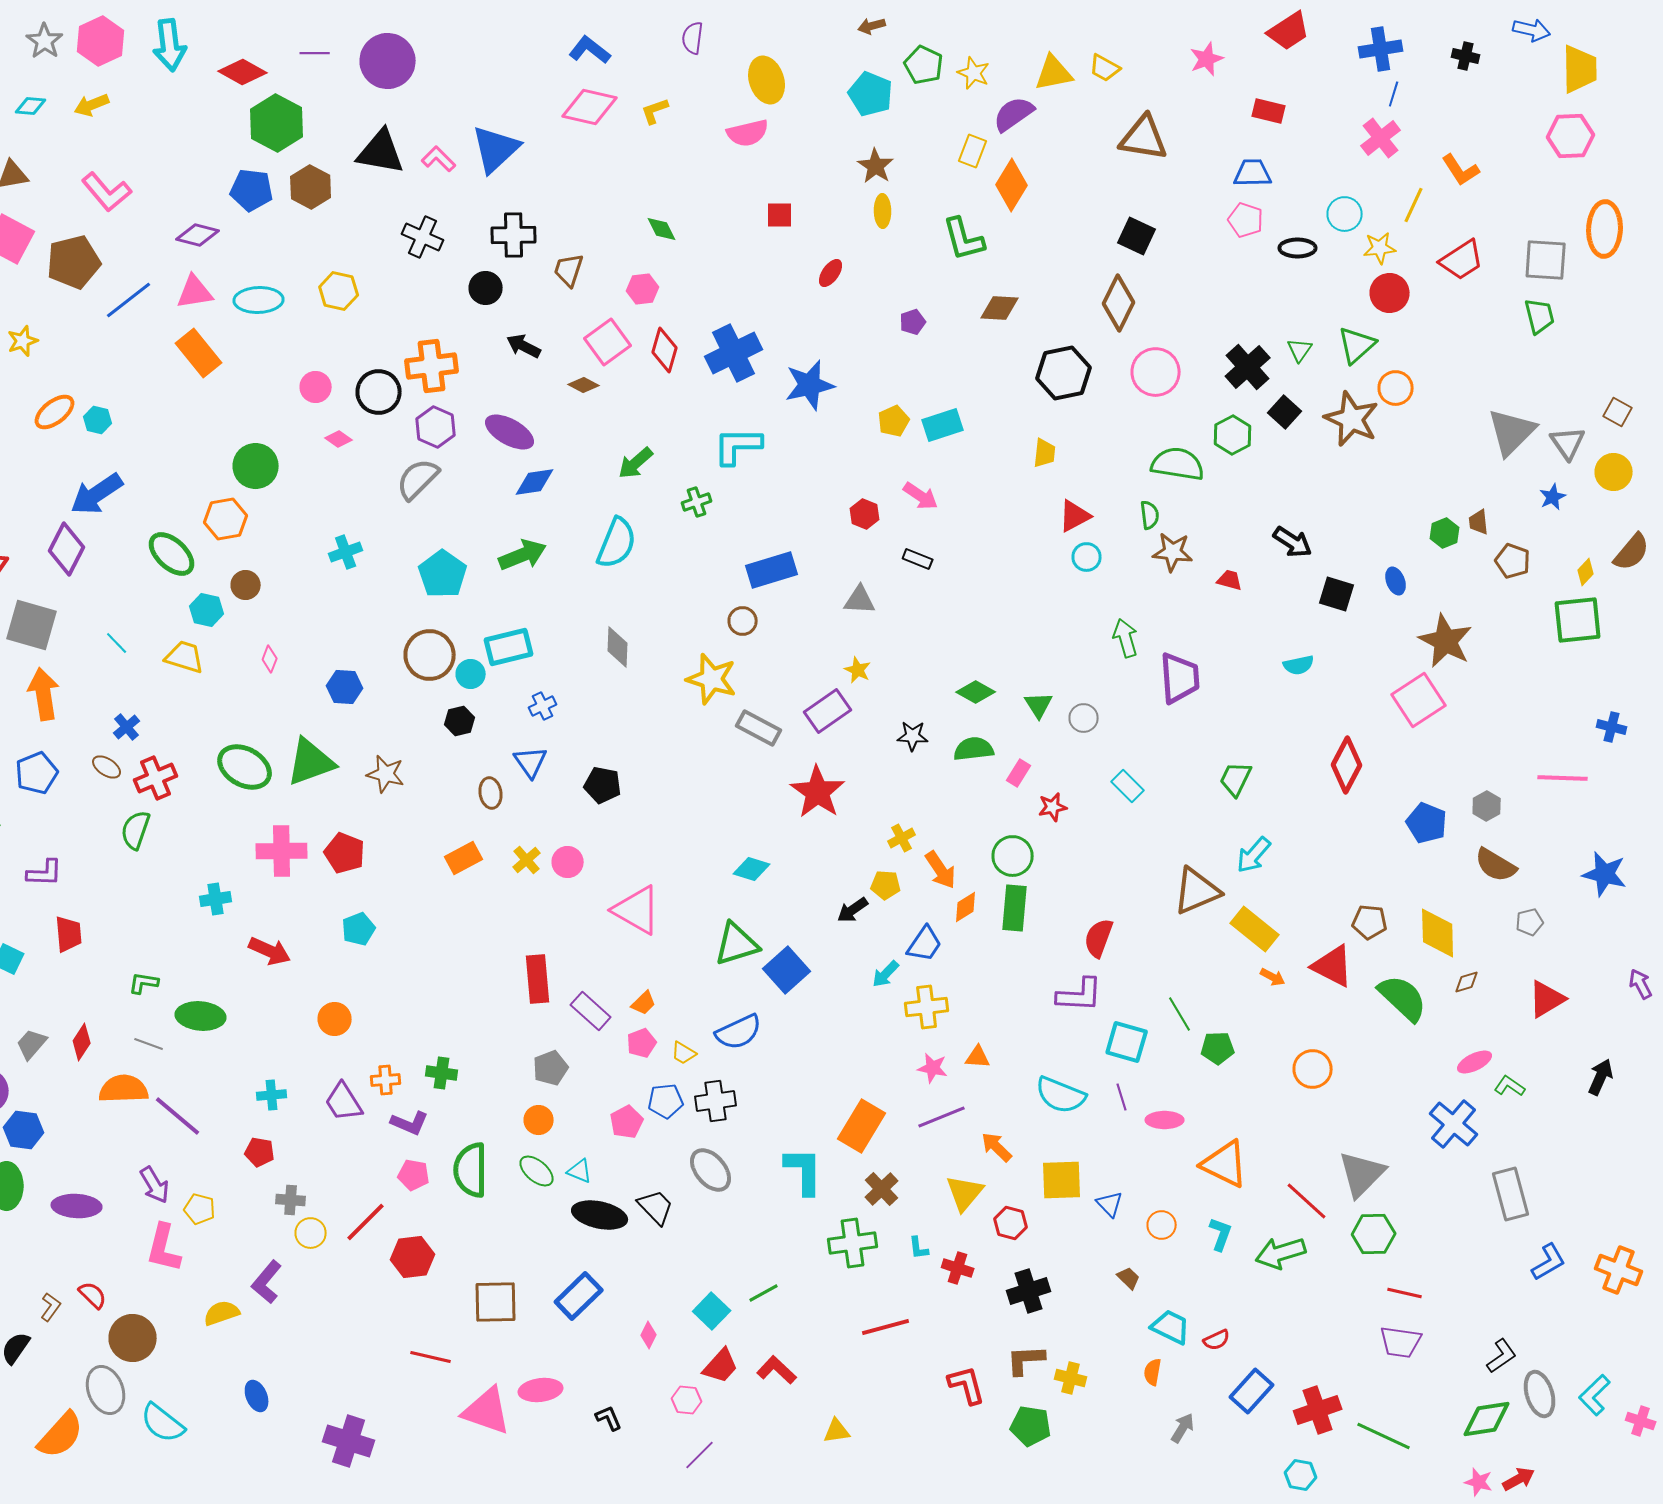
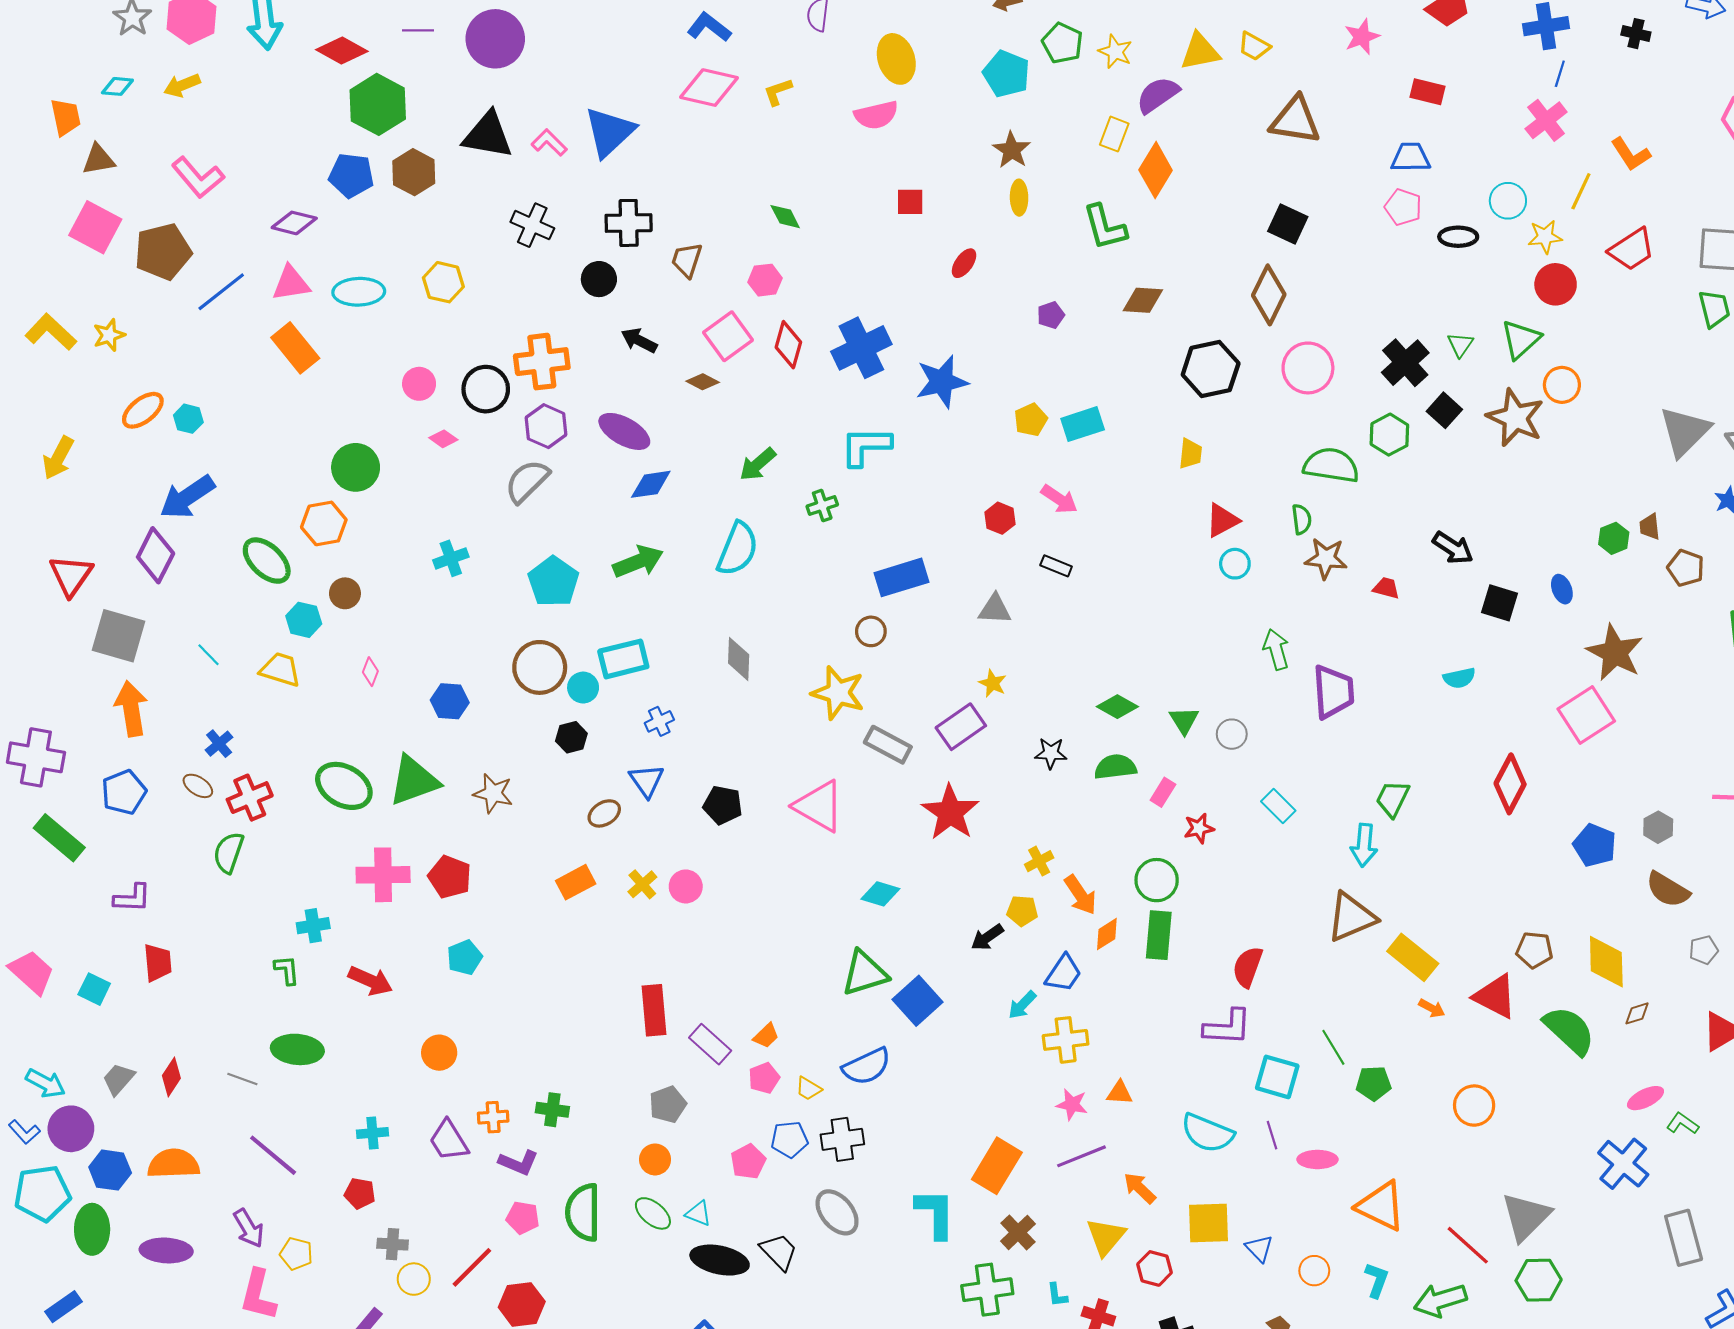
brown ellipse: (491, 793) -> (604, 813), turned 68
cyan arrow: (1254, 855) -> (1364, 845), moved, turned -36
pink triangle: (637, 910) -> (819, 806), moved
green L-shape: (144, 983) -> (287, 970), moved, turned 76
orange semicircle: (124, 1089) -> (174, 1164), moved

